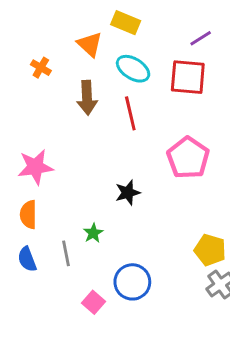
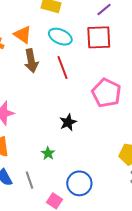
orange triangle: (90, 44) -> (23, 35), moved
gray line: (66, 253) -> (29, 180), moved

